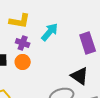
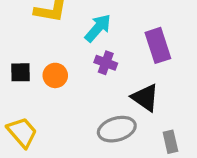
purple cross: (23, 43) -> (106, 63), moved

